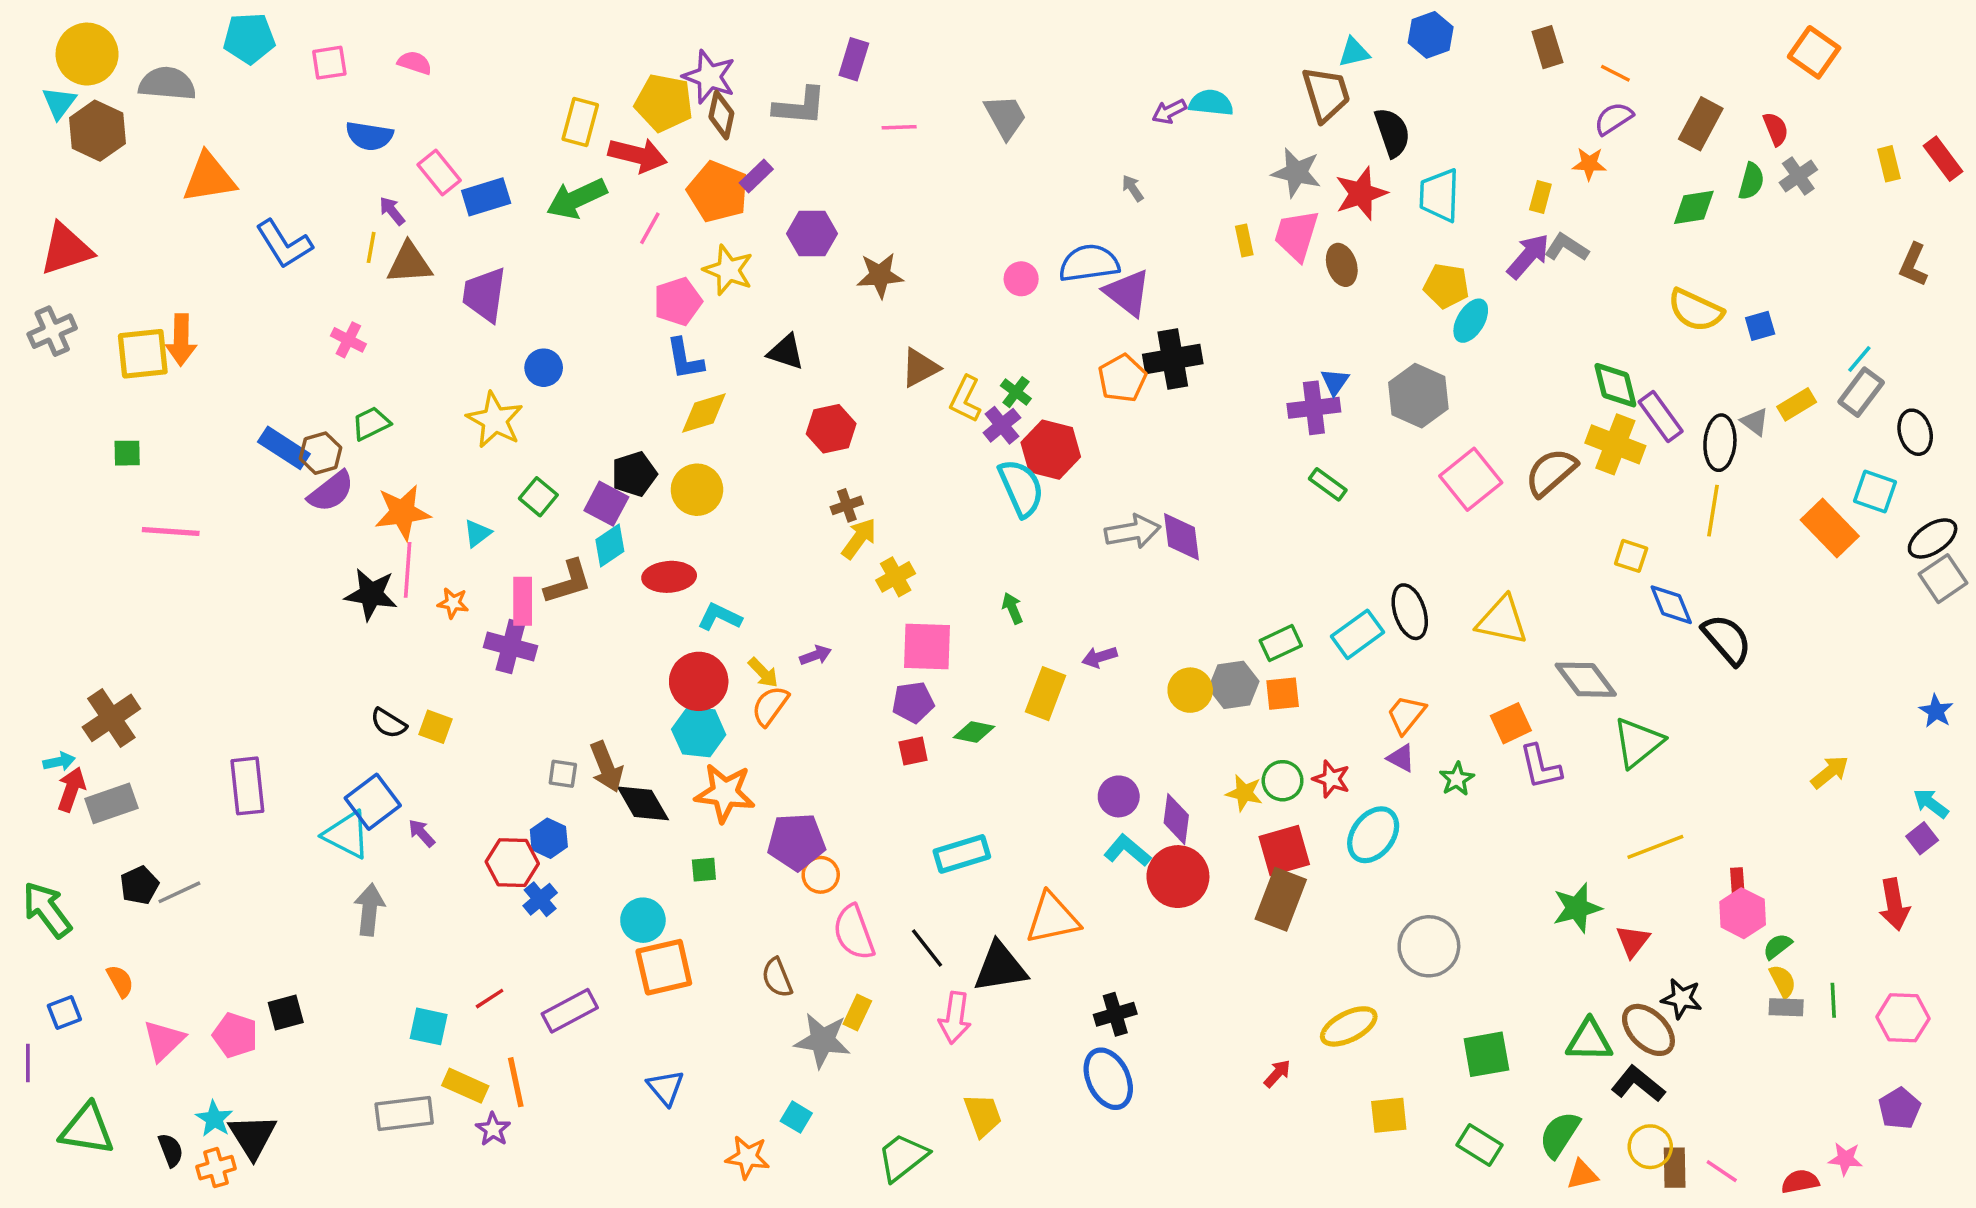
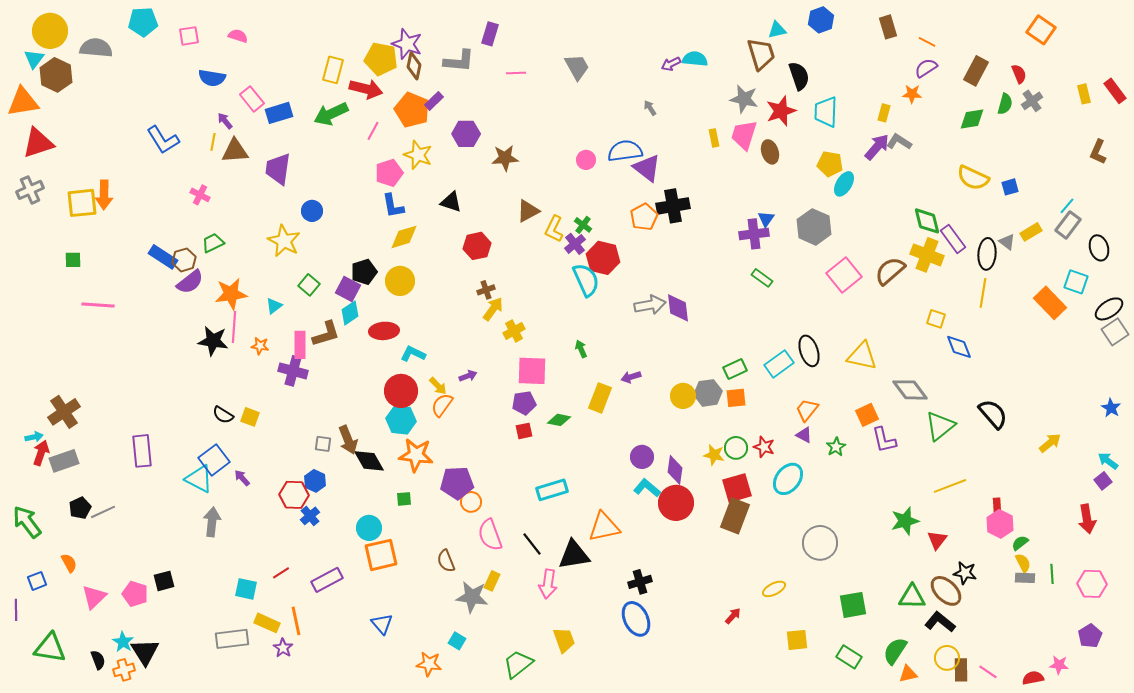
orange triangle: (209, 178) -> (23, 102), moved
black semicircle: (1727, 640) -> (993, 414), moved
yellow ellipse: (1349, 1026) -> (774, 589), size x0.7

